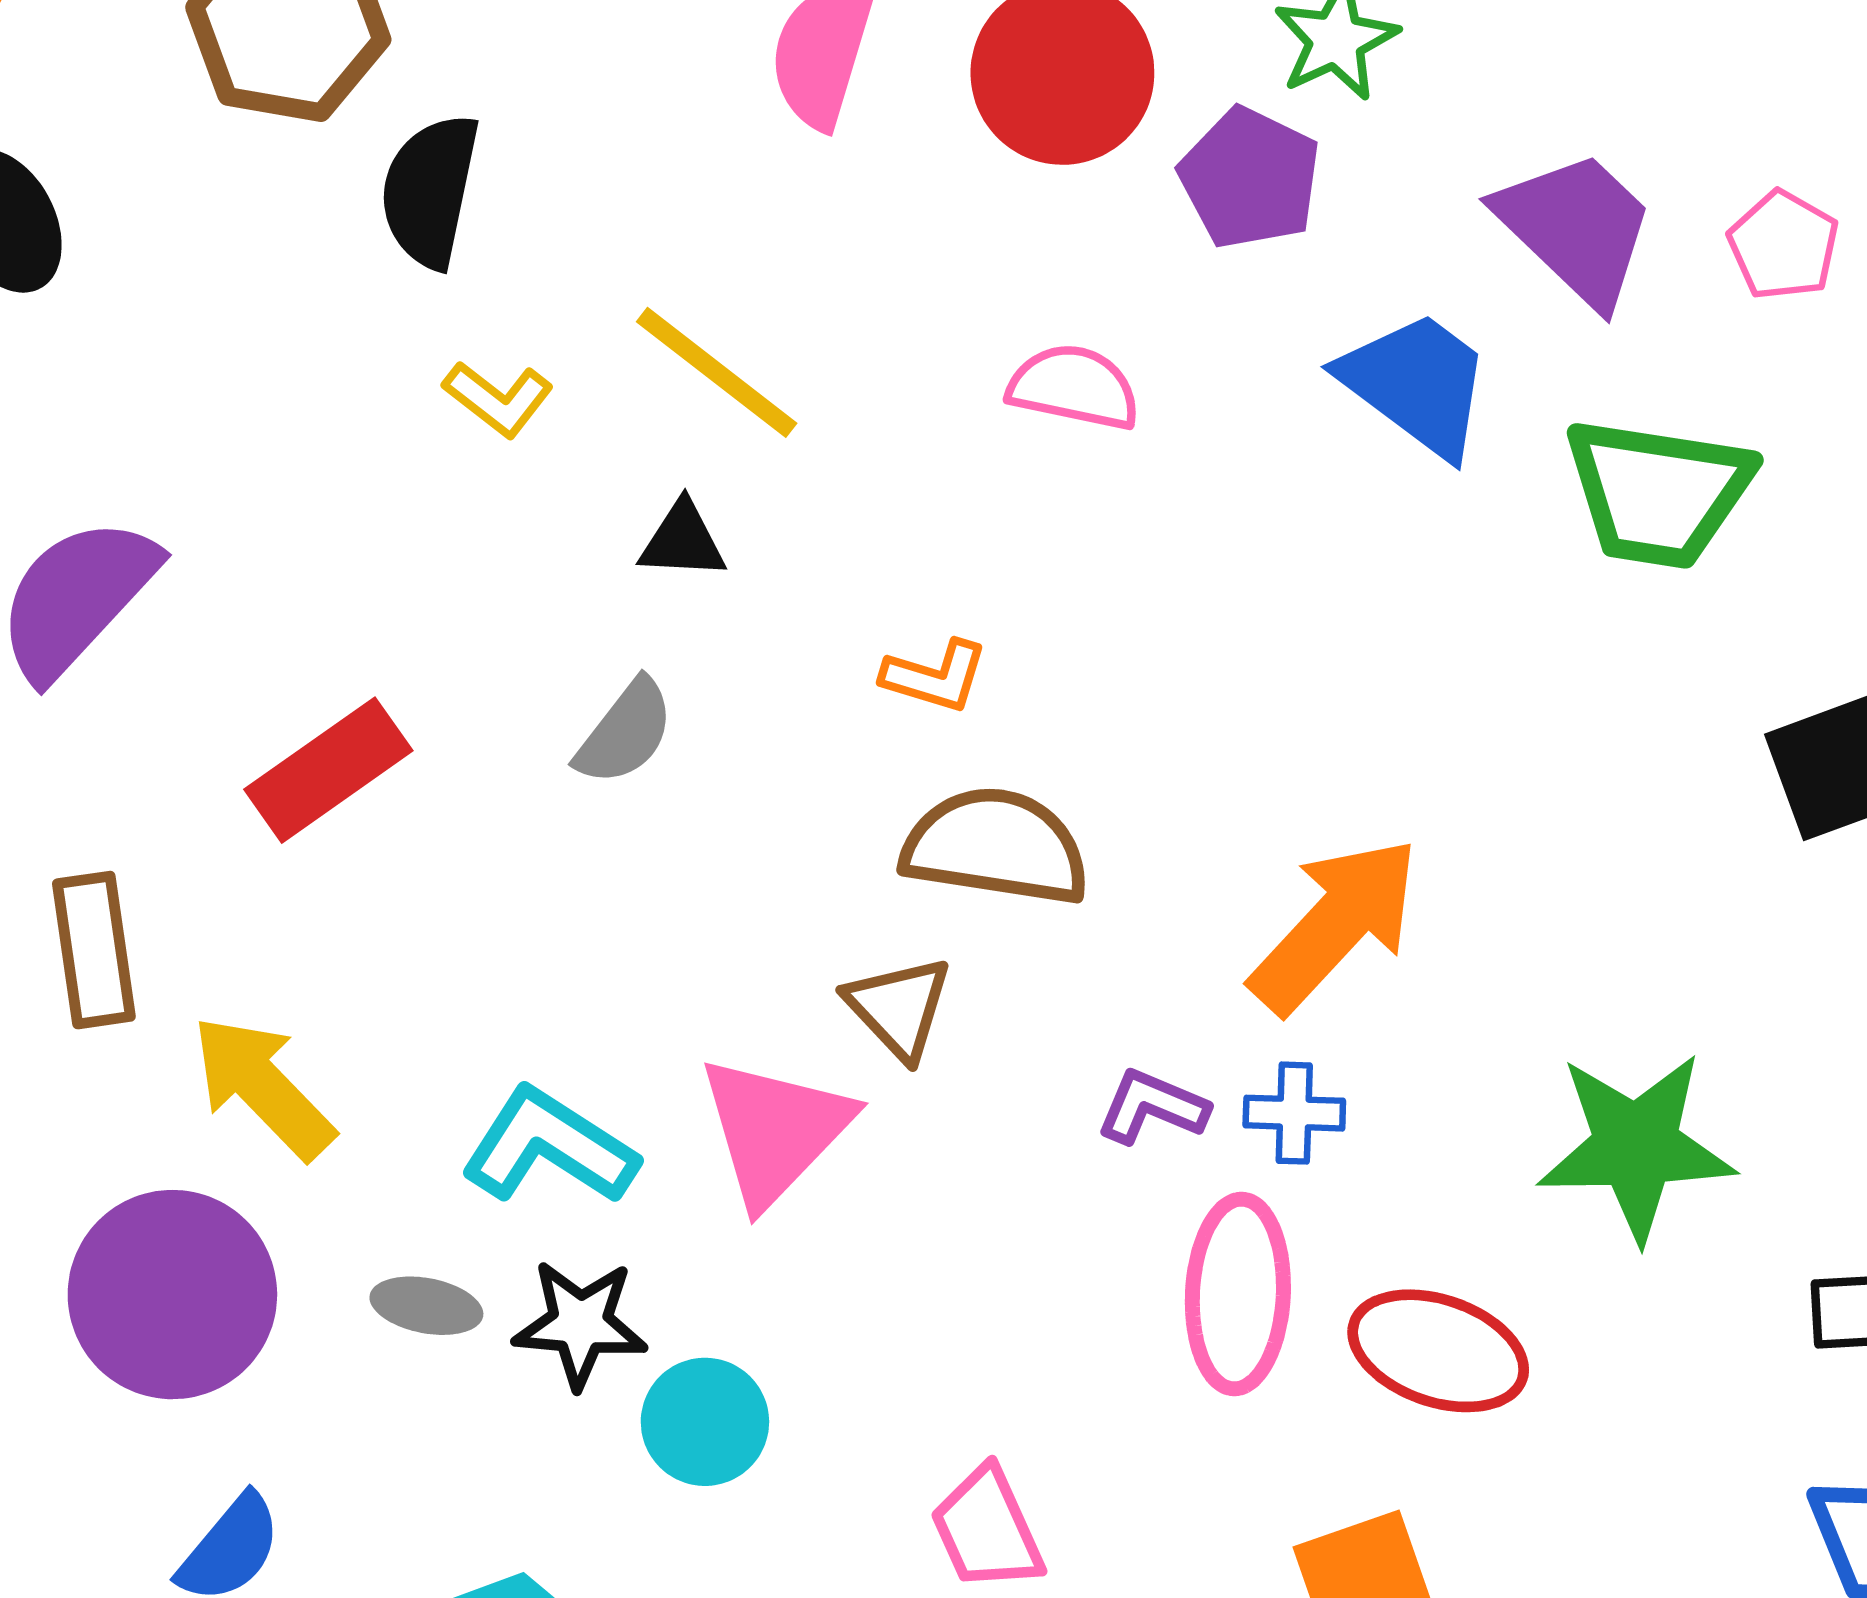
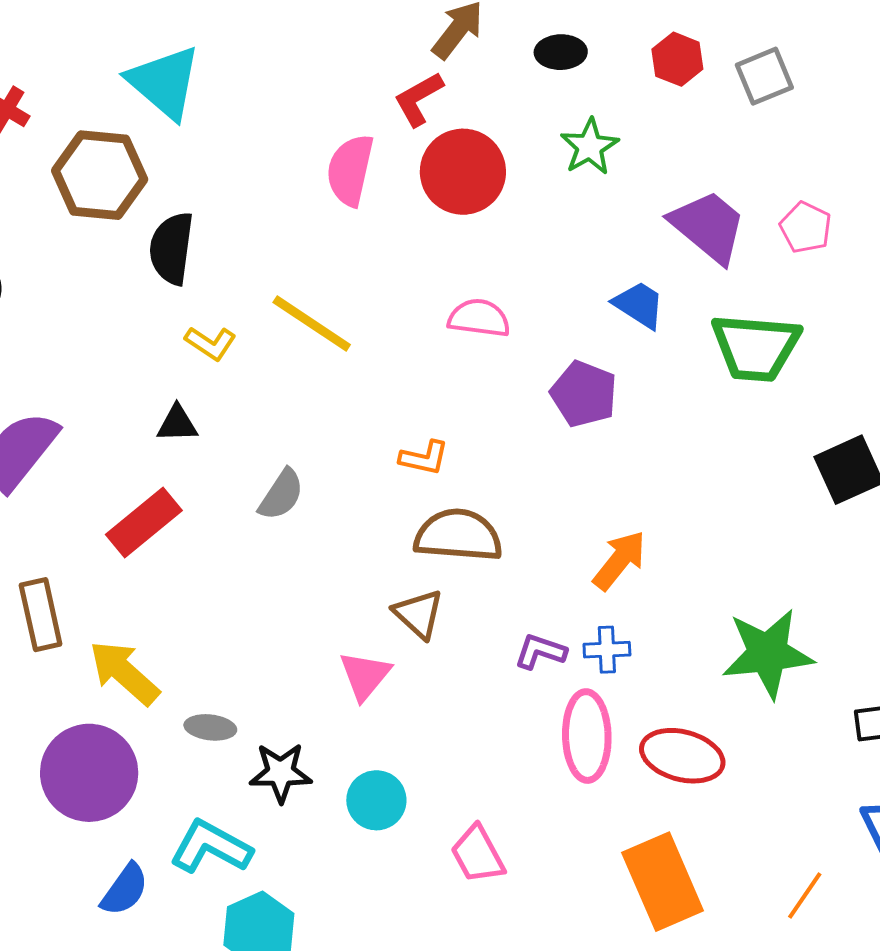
purple pentagon: (1250, 178) -> (584, 394), moved
blue trapezoid: (1417, 384) -> (639, 305), size x0.7
black triangle: (683, 541) -> (177, 424), moved
orange arrow: (1335, 925) -> (620, 560), size x0.7
pink triangle: (775, 1130) -> (365, 675), size x0.7
cyan L-shape: (549, 1147) -> (211, 847), moved
gray ellipse: (426, 1306) -> (210, 727), moved
cyan circle: (705, 1422) -> (376, 800), moved

